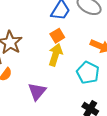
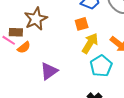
yellow arrow: (55, 55) -> (90, 43), moved

